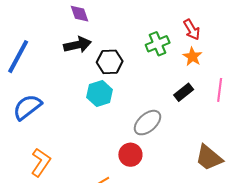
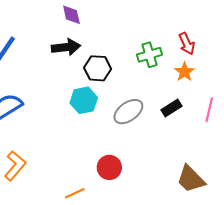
gray ellipse: (147, 123) -> (128, 112), moved

